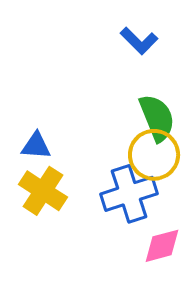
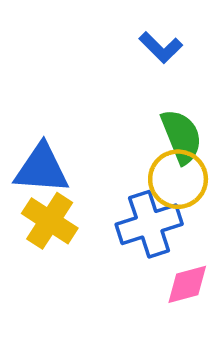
blue triangle: (36, 146) -> (42, 169), size x1.6

